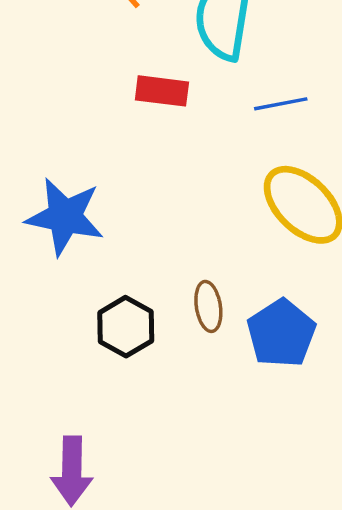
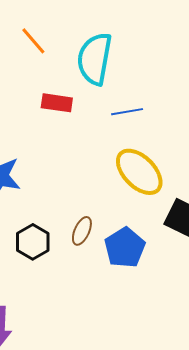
brown ellipse: (208, 306) -> (82, 231), turned 32

